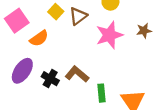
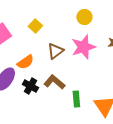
brown triangle: (78, 16) -> (55, 51), moved
orange semicircle: (39, 38) -> (25, 62), moved

